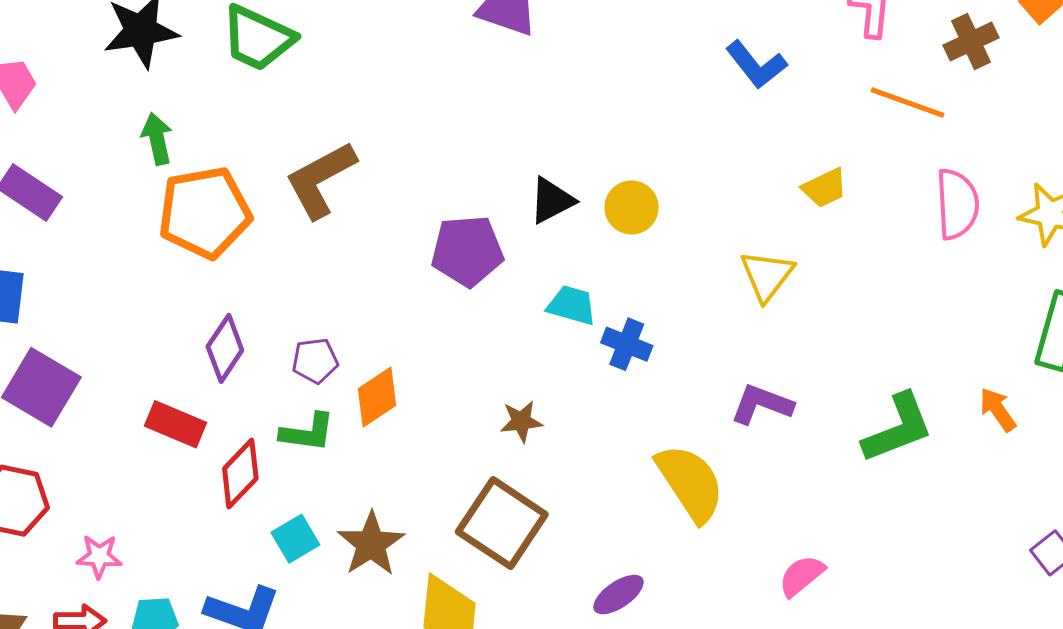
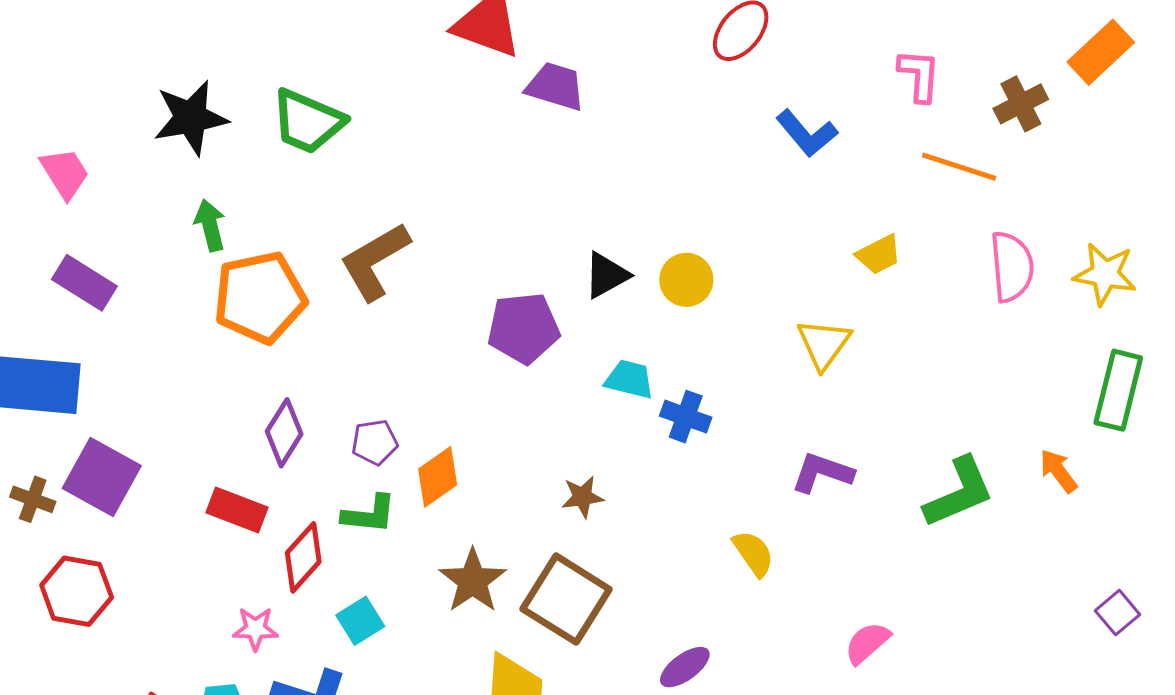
yellow semicircle: (690, 483) -> (753, 553), size x0.6
brown star: (371, 544) -> (473, 581), moved
pink star: (99, 556) -> (255, 629), moved

